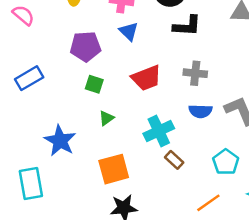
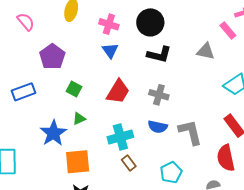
purple pentagon: (85, 47) -> (52, 57), moved, turned 30
blue rectangle: (29, 78) -> (24, 92), moved
red trapezoid: (147, 78) -> (118, 92), turned -48
blue star: (60, 141) -> (53, 133), moved

